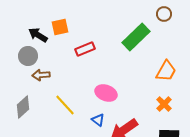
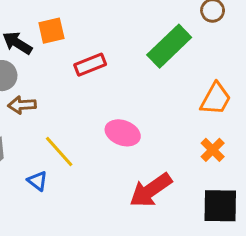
blue triangle: (98, 120) -> (37, 181), moved

